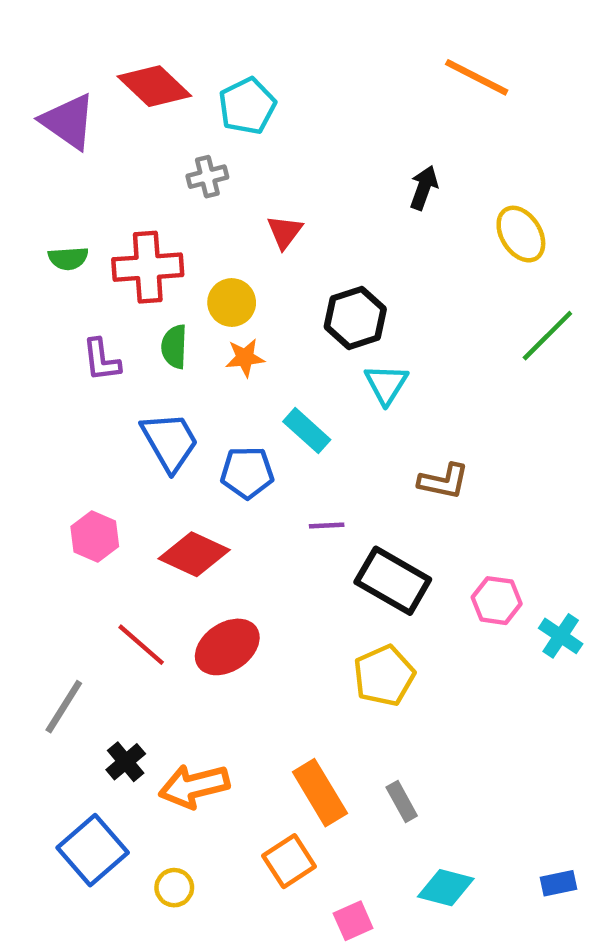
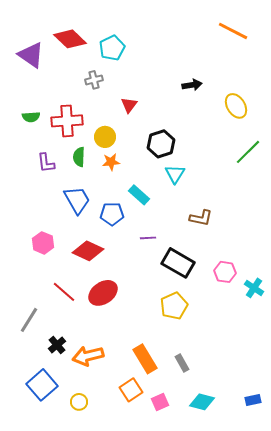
orange line: (477, 77) -> (233, 31), moved
black arrow: (424, 188) -> (192, 85), turned 60
pink square: (353, 921) -> (160, 402), moved

